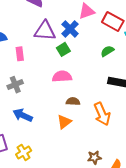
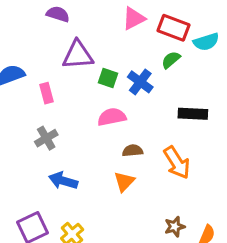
blue cross: (70, 29) -> (140, 82), moved
green square: (63, 49) -> (108, 78), turned -32
green semicircle: (107, 51) -> (171, 60), moved

